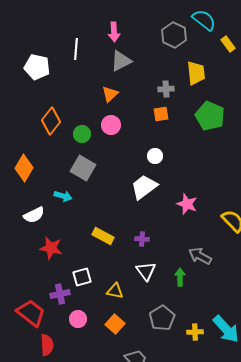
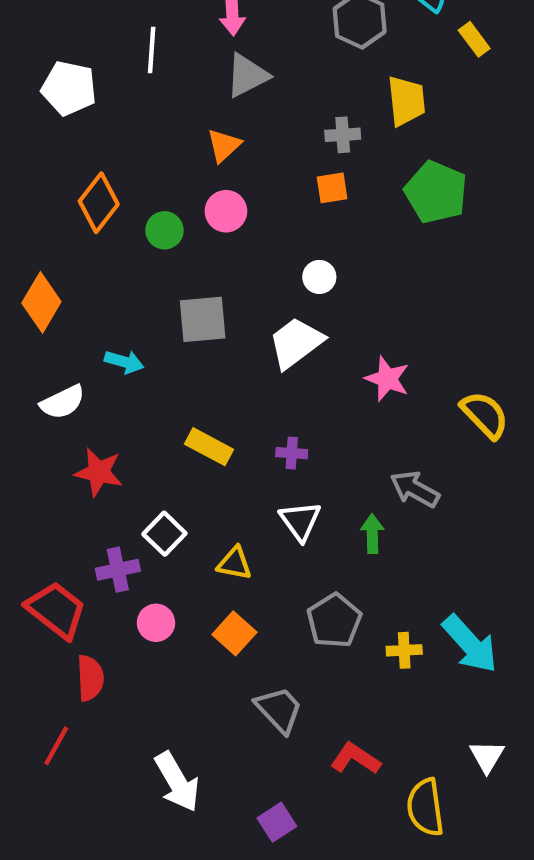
gray square: (83, 168) -> (203, 319), moved, turned -35
white square: (82, 277) -> (164, 534), turned -30

